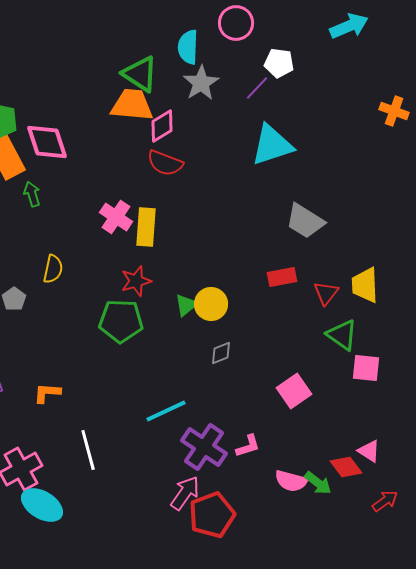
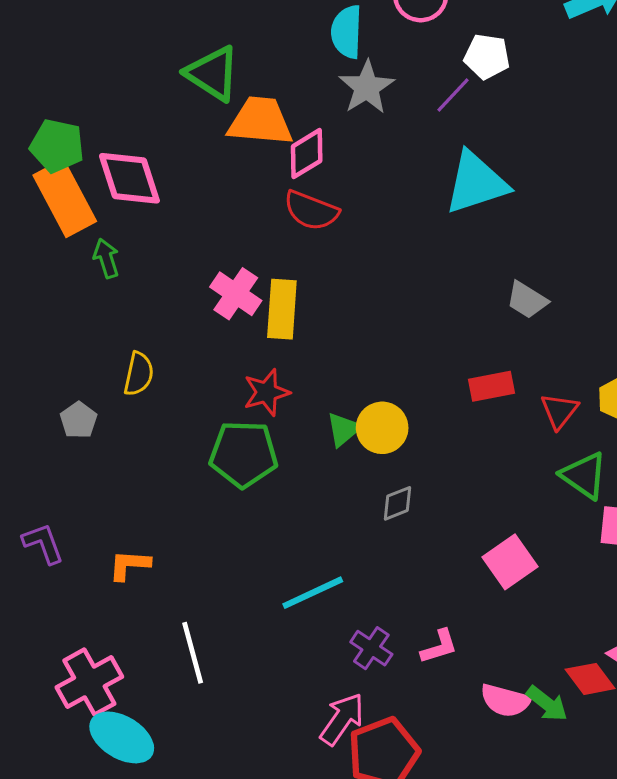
green triangle: (140, 74) -> (213, 73), moved
gray trapezoid: (305, 221) -> (527, 300), size x0.7
purple cross: (204, 447) -> (371, 648), size x0.6

